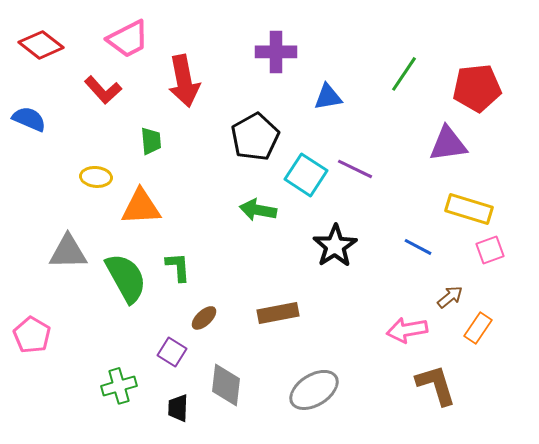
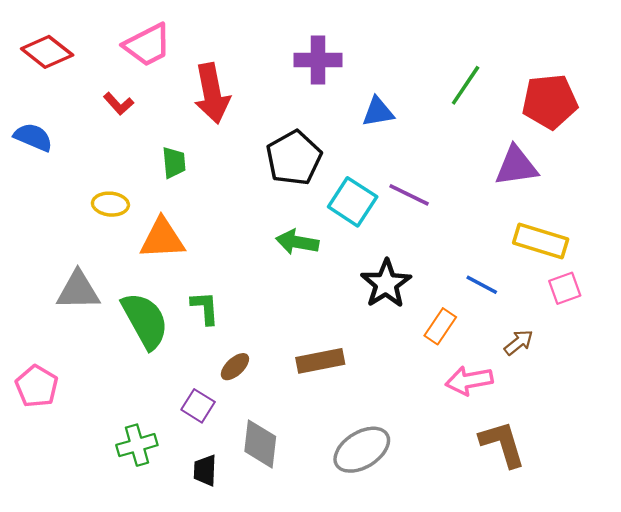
red L-shape: (103, 90) -> (119, 104), size x0.7
orange rectangle: (478, 328) -> (440, 326), moved

